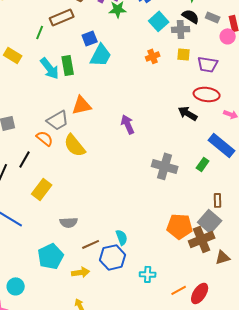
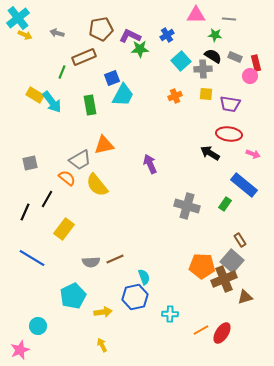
cyan arrow: (50, 68) -> (52, 102), moved
brown rectangle: (218, 200) -> (240, 240), turned -32
brown line: (91, 244) -> (115, 259), moved

